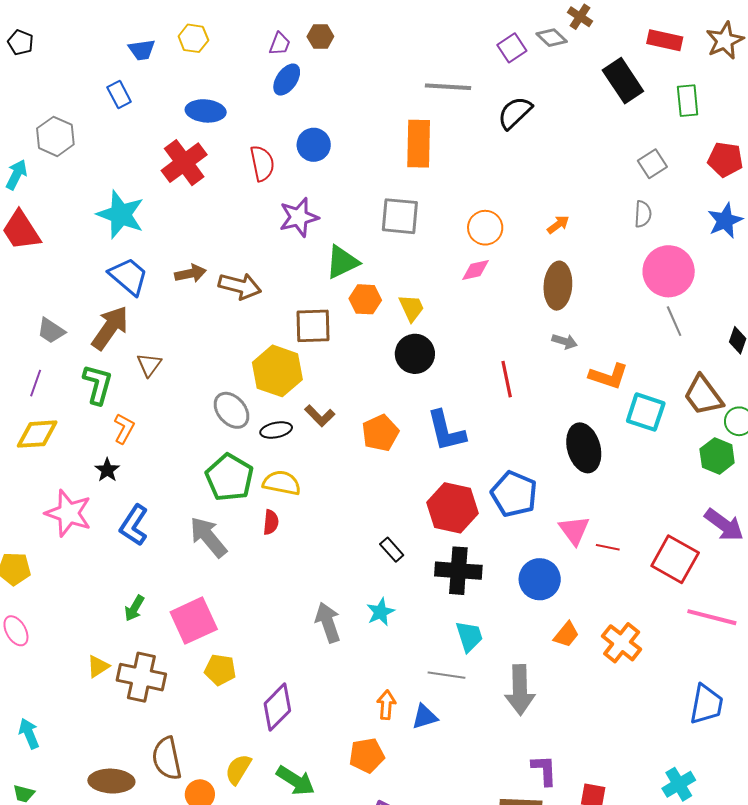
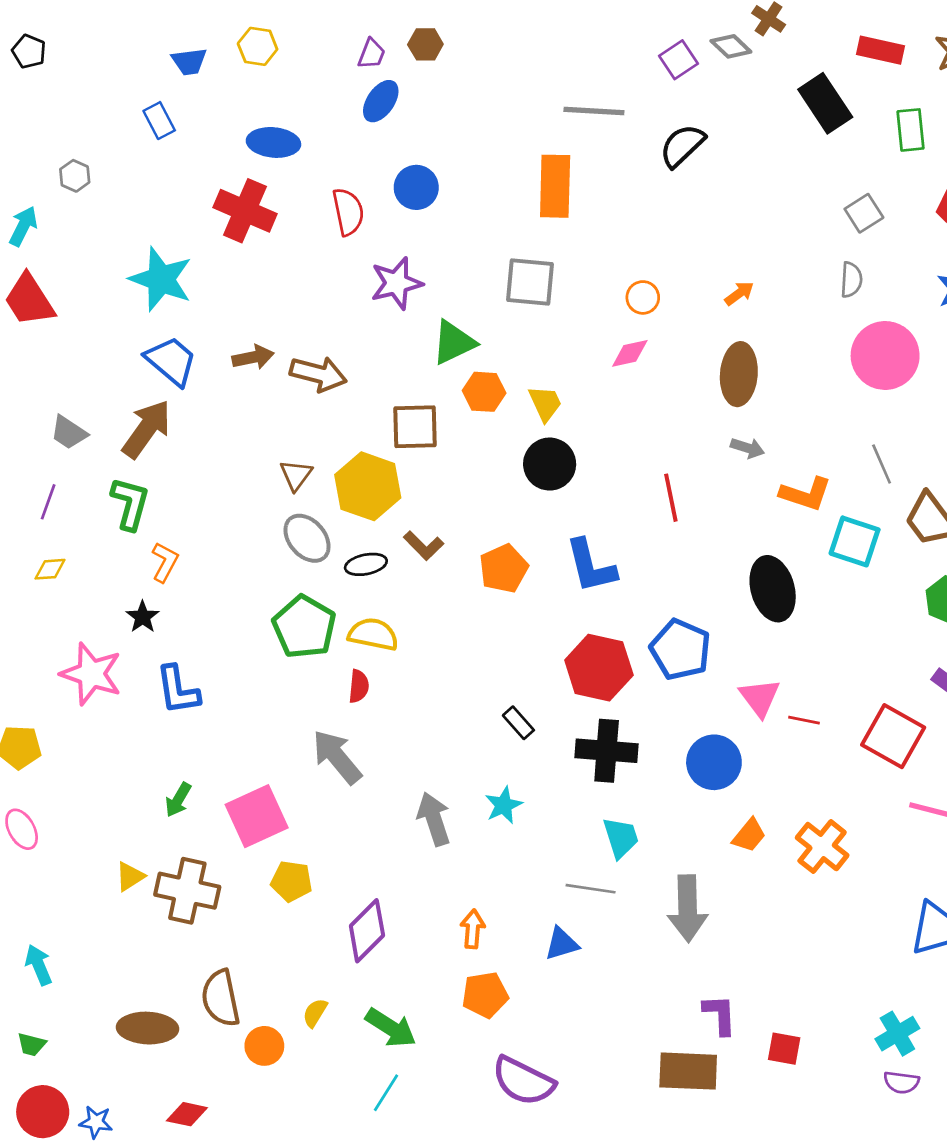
gray hexagon: (55, 136) -> (75, 176), size x0.6
red cross: (184, 163) -> (245, 211), turned -30
orange circle: (485, 228) -> (643, 297), size x0.7
gray line: (674, 321) -> (882, 464), moved
brown triangle: (149, 365) -> (296, 475), moved
yellow diamond: (37, 434) -> (50, 569), size x0.6
blue L-shape: (134, 525) -> (178, 690), turned -42
gray arrow: (208, 537) -> (337, 757), moved
orange arrow: (386, 705) -> (473, 929), moved
yellow semicircle: (238, 769) -> (315, 1013), size x0.7

